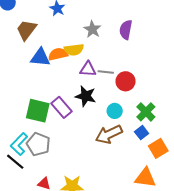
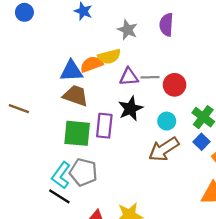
brown trapezoid: (26, 30) -> (76, 96), moved, turned 80
black star: (86, 96) -> (131, 109), turned -30
purple rectangle: (62, 107) -> (104, 126), turned 55

